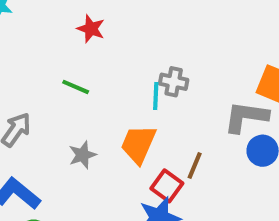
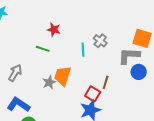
red star: (91, 29) -> (54, 30), moved
gray cross: (174, 82) -> (100, 41), moved, turned 32
orange trapezoid: (138, 144) -> (63, 76), moved

